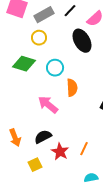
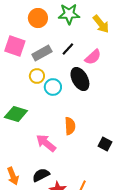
green diamond: (24, 64) -> (16, 114), moved
cyan circle: (55, 68) -> (53, 87), moved

